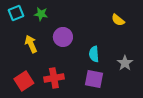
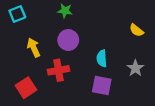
green star: (41, 14) -> (65, 11), moved
yellow semicircle: (118, 20) -> (136, 30), moved
red cross: (54, 78) -> (58, 70), moved

